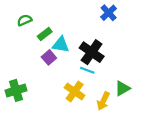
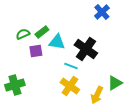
green semicircle: (24, 20) -> (23, 34), moved
purple square: (49, 57) -> (36, 51), moved, turned 32
cyan line: (87, 70) -> (71, 66), moved

